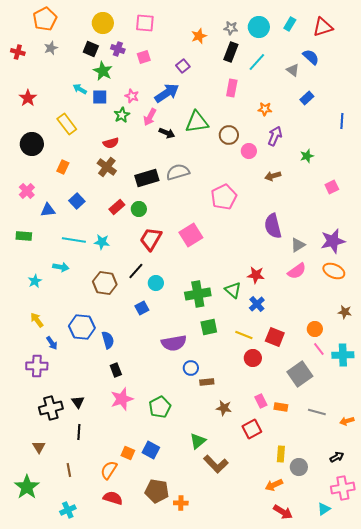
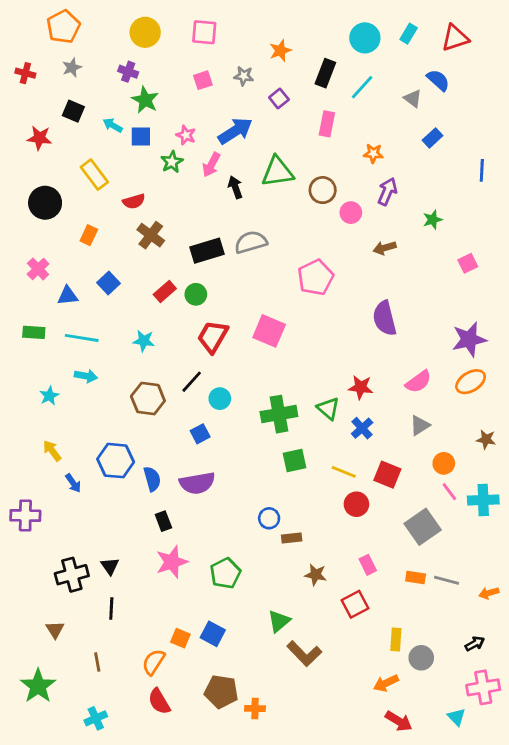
gray star: (231, 28) -> (244, 76), moved
black square: (91, 49) -> (73, 111), moved
purple cross: (118, 49) -> (128, 72), moved
purple square: (183, 66) -> (279, 98), moved
red star: (28, 98) -> (39, 138), turned -30
black arrow: (167, 133) -> (235, 187), turned -133
red semicircle: (111, 143) -> (134, 201), moved
pink square: (191, 235) -> (269, 331), turned -35
cyan line: (74, 240) -> (82, 338), moved
gray triangle: (298, 245) -> (420, 425), moved
orange ellipse: (334, 271) -> (471, 382), turned -55
purple semicircle: (174, 343) -> (197, 483), moved
purple cross: (37, 366) -> (25, 515), moved
orange rectangle: (281, 407) -> (416, 577), moved
red semicircle: (113, 498) -> (159, 701), turned -138
cyan triangle: (324, 509) -> (456, 717), turned -40

